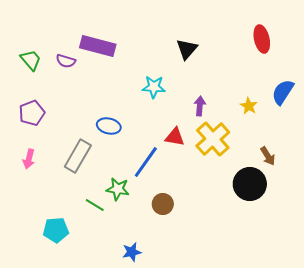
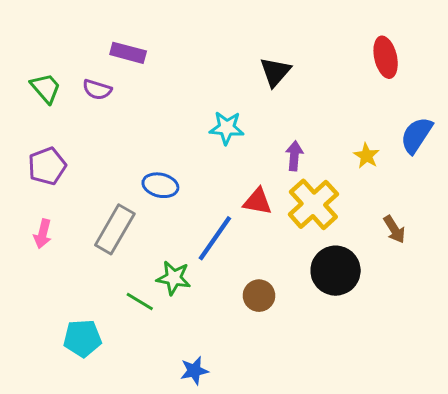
purple rectangle: (98, 46) -> (128, 53), moved, size x0.7
black circle: (250, 184) -> (336, 271), moved
brown circle: (163, 204) -> (259, 296), moved

